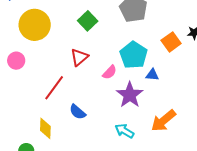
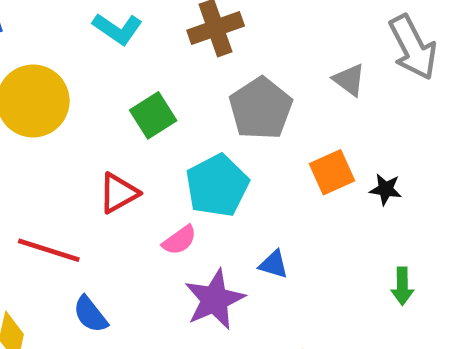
orange square: (171, 42) -> (332, 172), moved
cyan pentagon: (133, 55) -> (217, 186), moved
red line: (54, 88) -> (49, 250), turned 60

